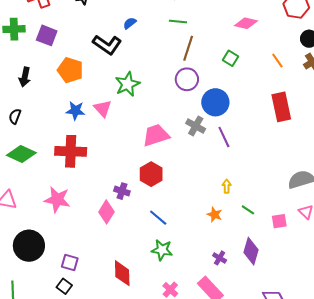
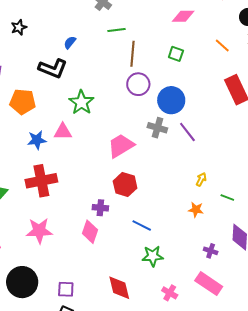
pink triangle: (103, 108) -> (63, 132), turned -36
yellow arrow: (227, 186) -> (201, 179), turned 40

